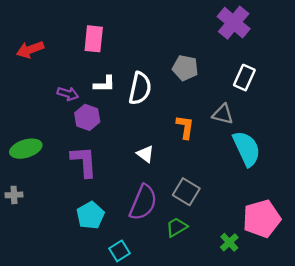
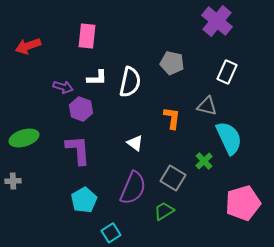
green cross: (229, 242) -> (204, 161), moved

